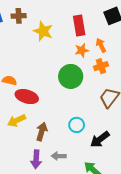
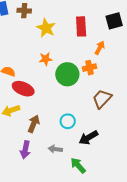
orange arrow: (101, 45) -> (100, 48), turned 48
orange star: (82, 50) -> (46, 59), moved
orange cross: (101, 66) -> (89, 68), moved
gray arrow: (59, 156) -> (55, 149), moved

